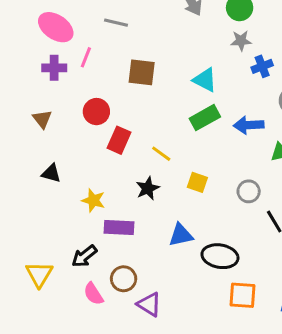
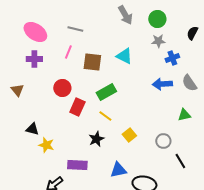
pink line: (86, 57) -> (68, 52), moved
cyan triangle: (205, 80) -> (124, 56), moved
green rectangle: (205, 118) -> (106, 92), moved
brown triangle: (42, 119) -> (17, 90), moved
blue arrow: (249, 125) -> (162, 84), moved
yellow square: (197, 182) -> (129, 135), turned 32
yellow star: (93, 200) -> (46, 145), moved

